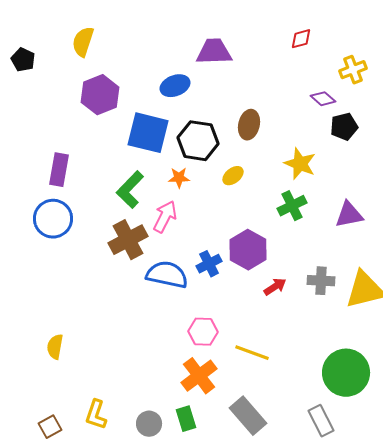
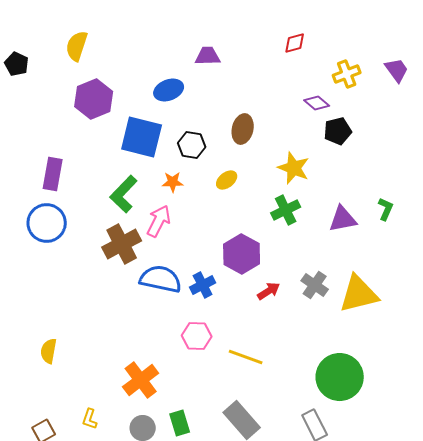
purple trapezoid: (214, 52) -> (208, 56), size x0.7
black hexagon: (198, 141) -> (192, 145), size x0.7
blue cross: (209, 264) -> (203, 285), moved
gray cross: (321, 281) -> (315, 285), turned 32
orange cross: (199, 376) -> (141, 380), moved
yellow L-shape: (96, 415) -> (90, 419), size x0.7

